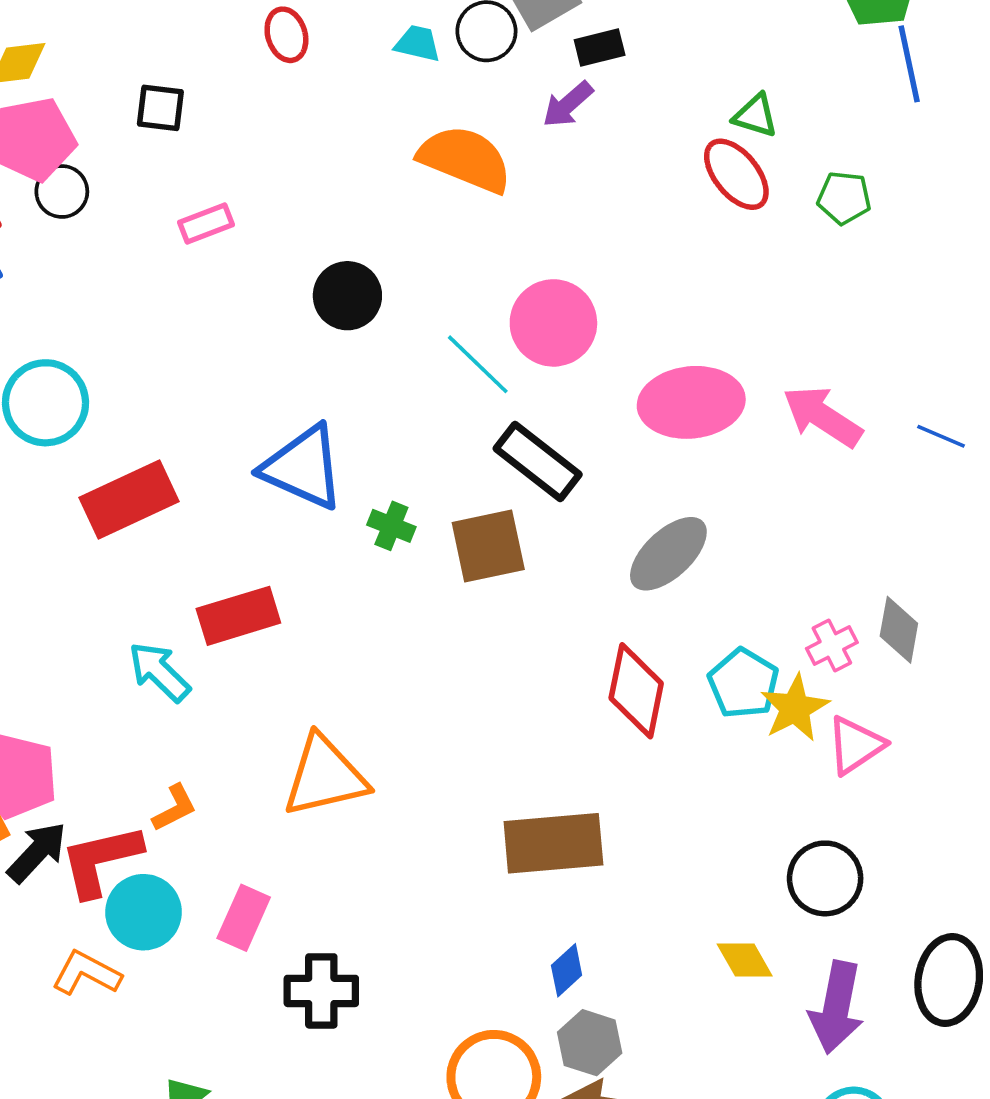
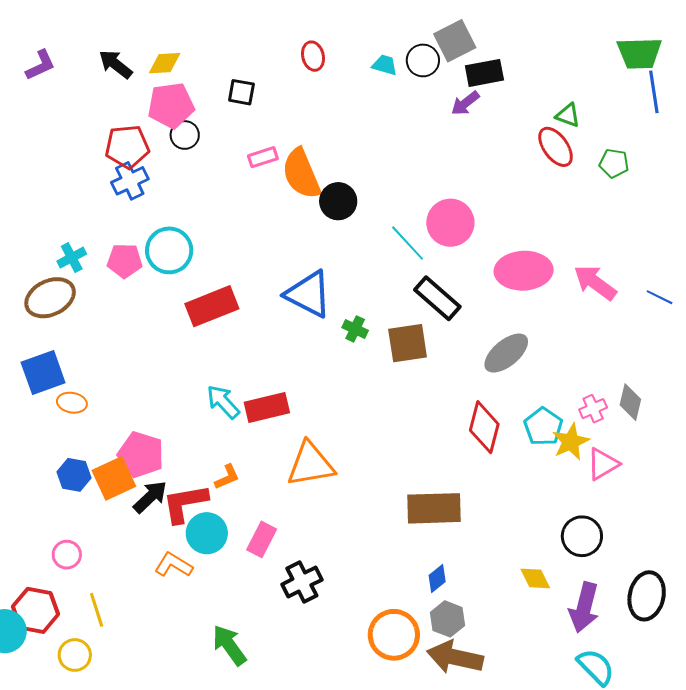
black rectangle: (600, 47) -> (484, 73), size x1.4
orange semicircle: (465, 159) -> (301, 174), moved, turned -138
red rectangle: (238, 616) -> (267, 408), moved
black cross: (321, 991) -> (302, 582), turned -30

